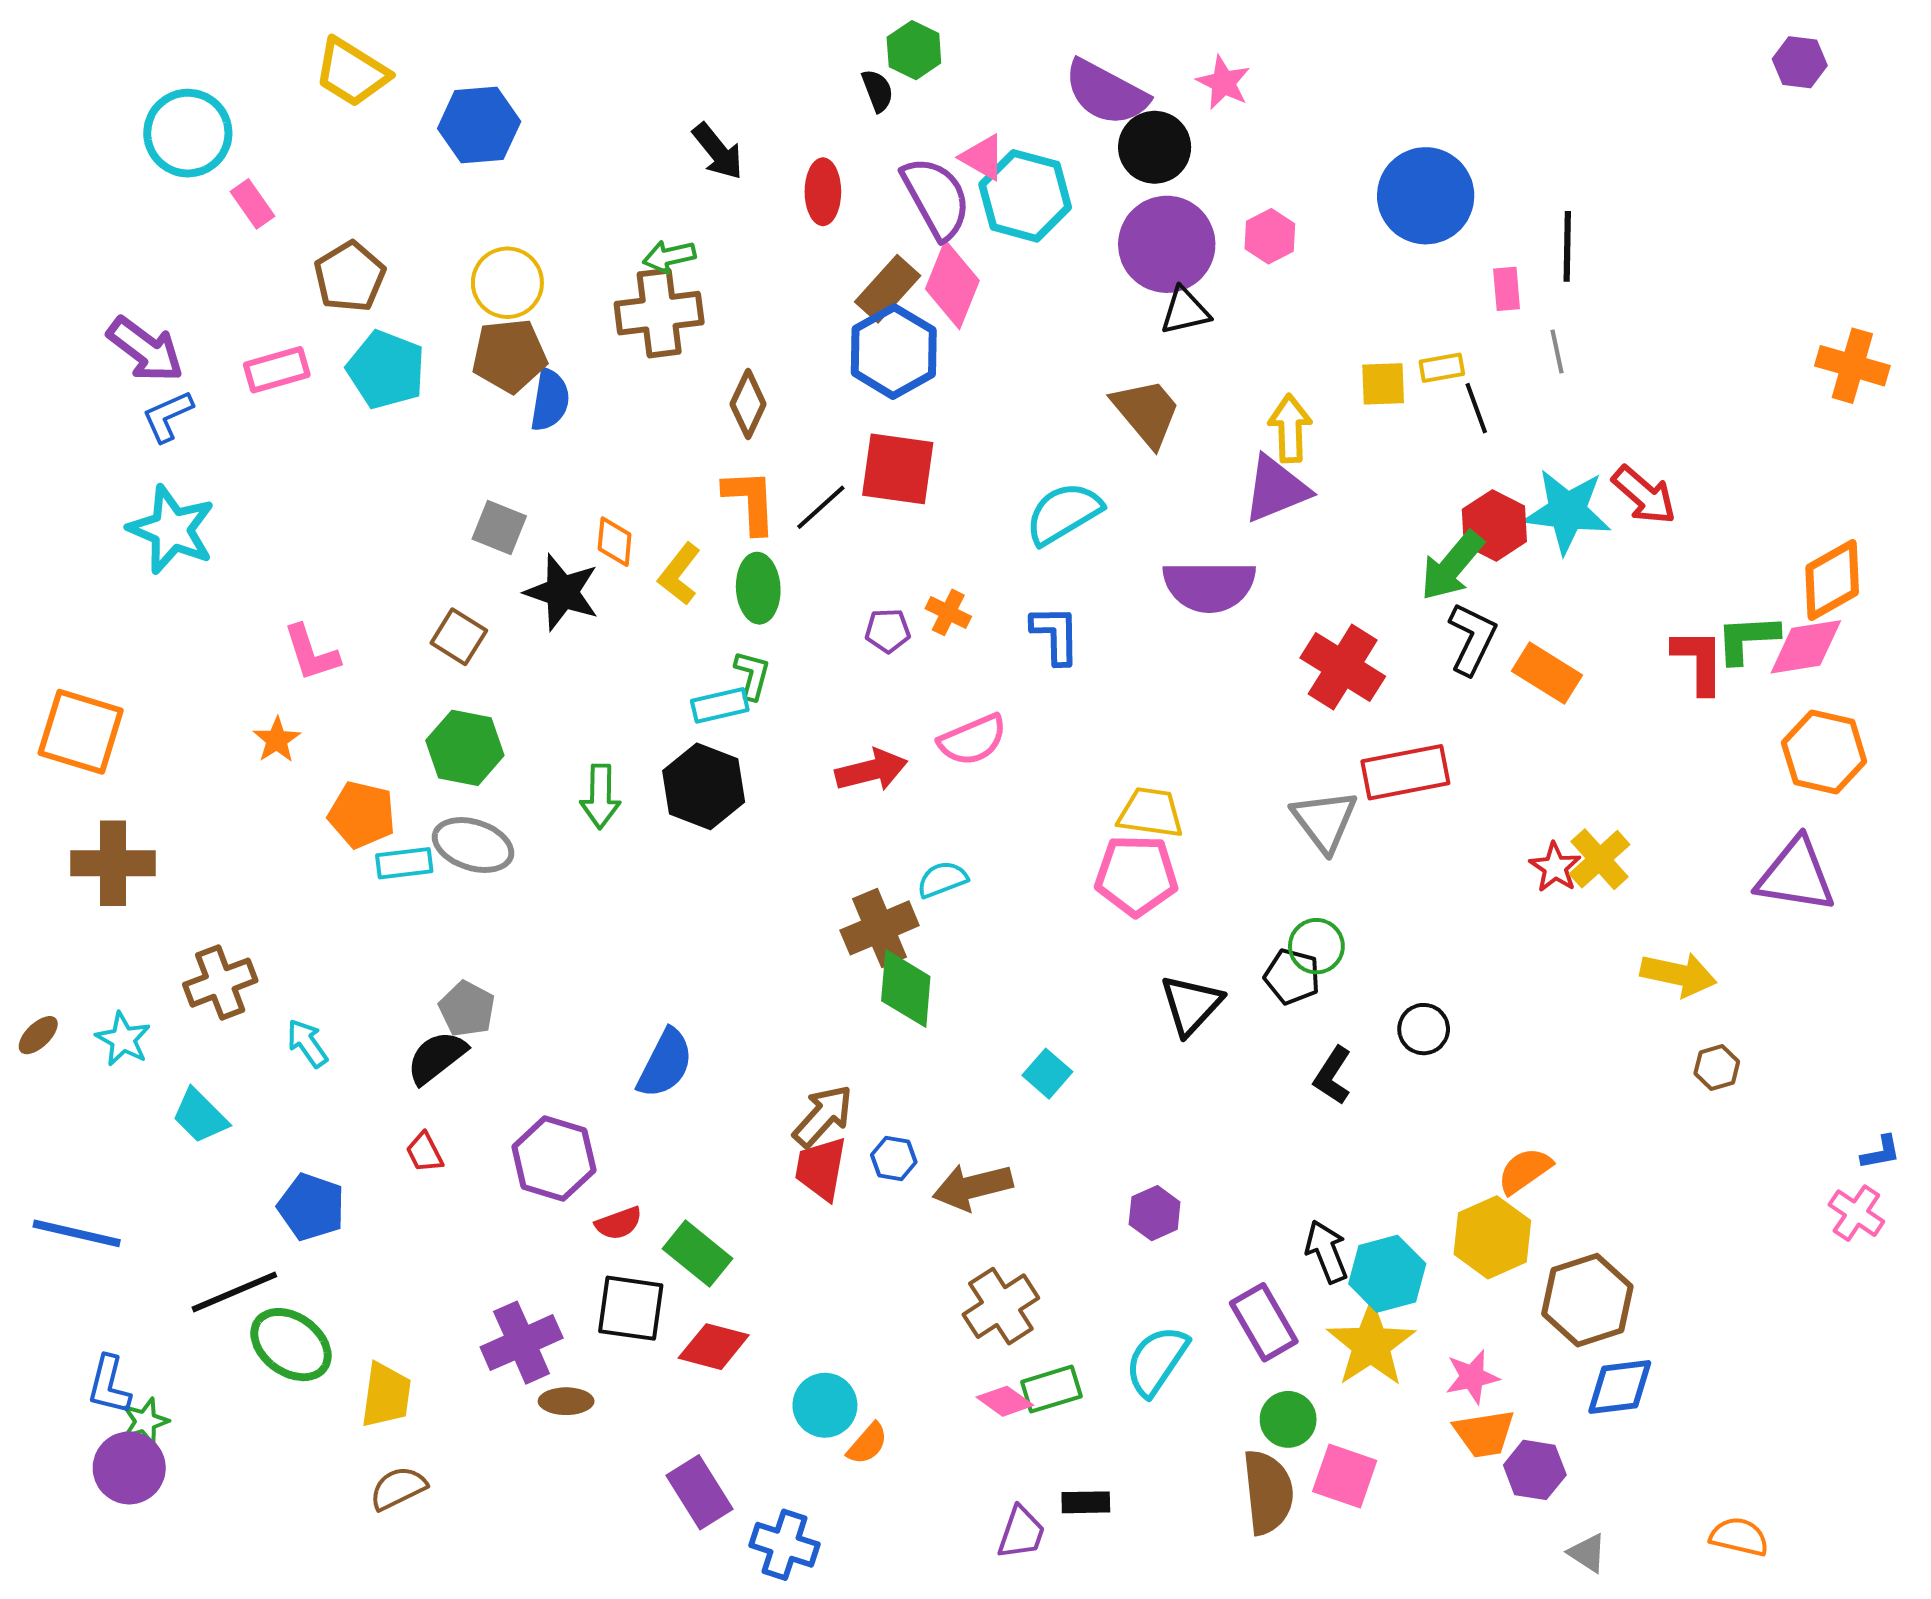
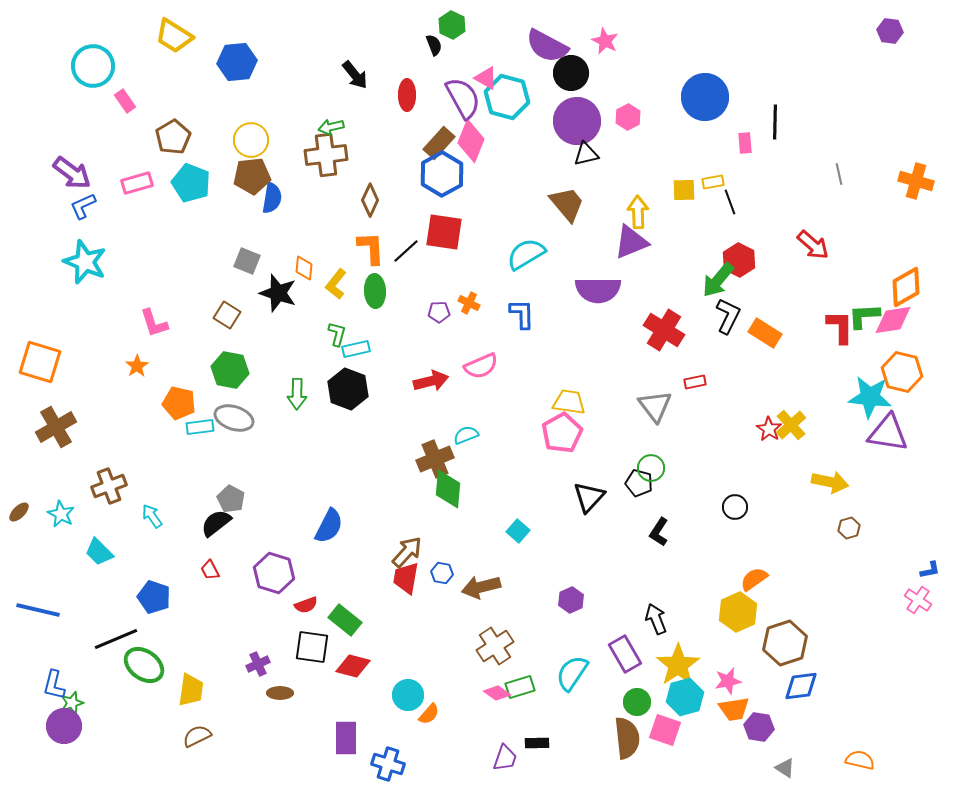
gray line: (1557, 352) -> (839, 174), moved
cyan star: (1567, 511) -> (870, 397), moved
green L-shape: (752, 675) -> (337, 334), moved
red rectangle: (1405, 772) -> (695, 382), size x0.5
brown cross: (113, 863) -> (56, 427), turned -30
pink pentagon: (1136, 875) -> (562, 433), turned -30
black circle: (1424, 1029) -> (735, 507), moved
cyan hexagon: (1387, 1274) -> (685, 697), moved
purple cross: (522, 1343) -> (258, 664), size x0.6
purple rectangle: (700, 1492) -> (346, 738), turned 32

